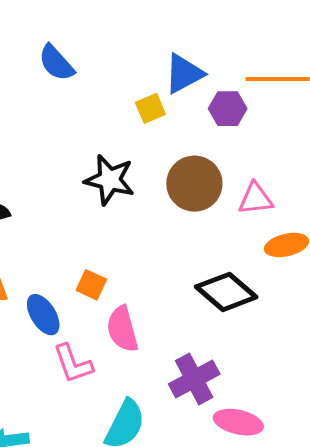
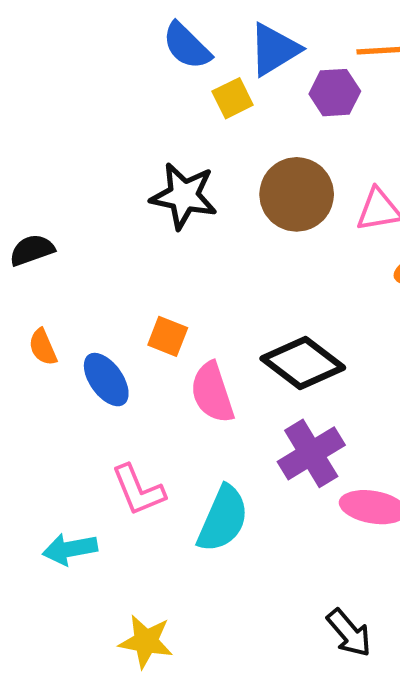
blue semicircle: (56, 63) -> (187, 46), moved
black diamond: (226, 292) -> (303, 363), moved
pink L-shape: (73, 364) -> (138, 490), moved

